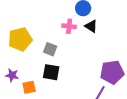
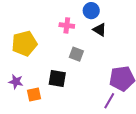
pink cross: (69, 26) -> (67, 25), moved
gray square: (50, 49) -> (76, 54), moved

